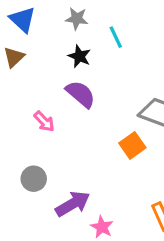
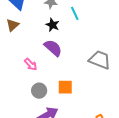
orange square: (132, 145) -> (65, 87), moved, turned 35
gray circle: (34, 179) -> (39, 91), moved

